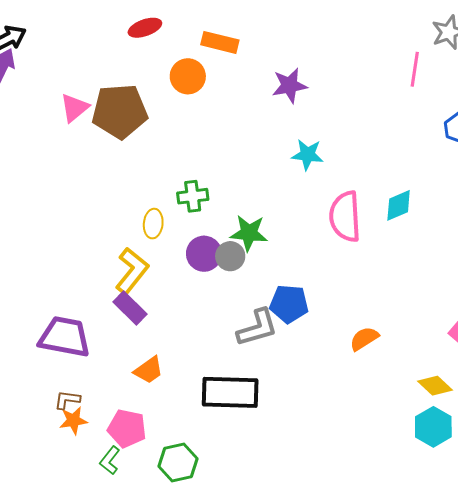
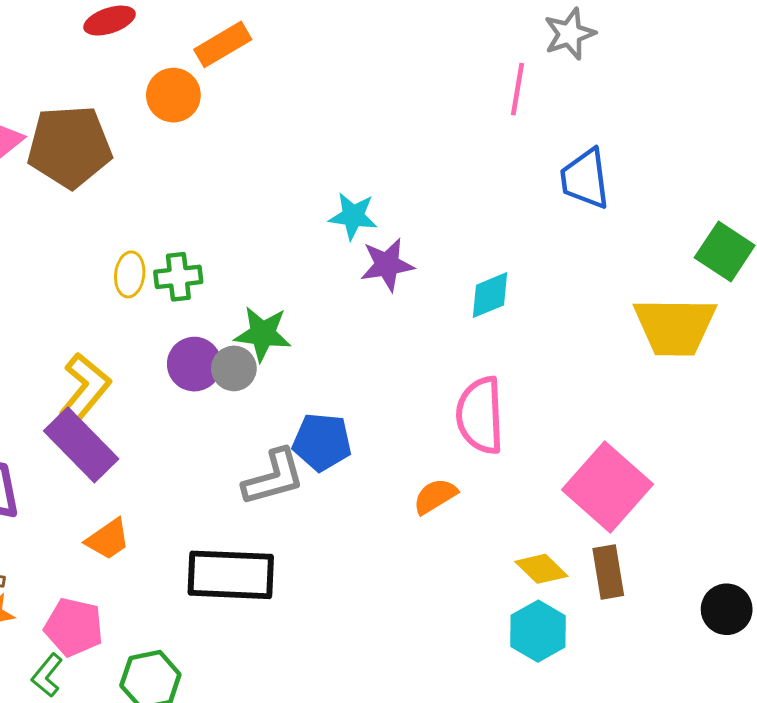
orange rectangle: (220, 42) -> (223, 44), turned -45
purple star: (289, 85) -> (387, 265), moved
pink semicircle: (345, 216) -> (480, 415), moved
yellow ellipse: (153, 224) -> (130, 274), moved
purple rectangle: (130, 308) -> (81, 445), size x1.4

